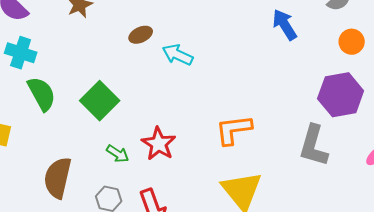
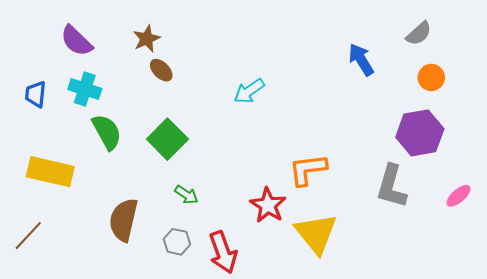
brown ellipse: (141, 35) -> (161, 70), moved, turned 70
cyan arrow: (178, 55) -> (249, 91), turned -60
red star: (159, 144) -> (268, 205), moved

